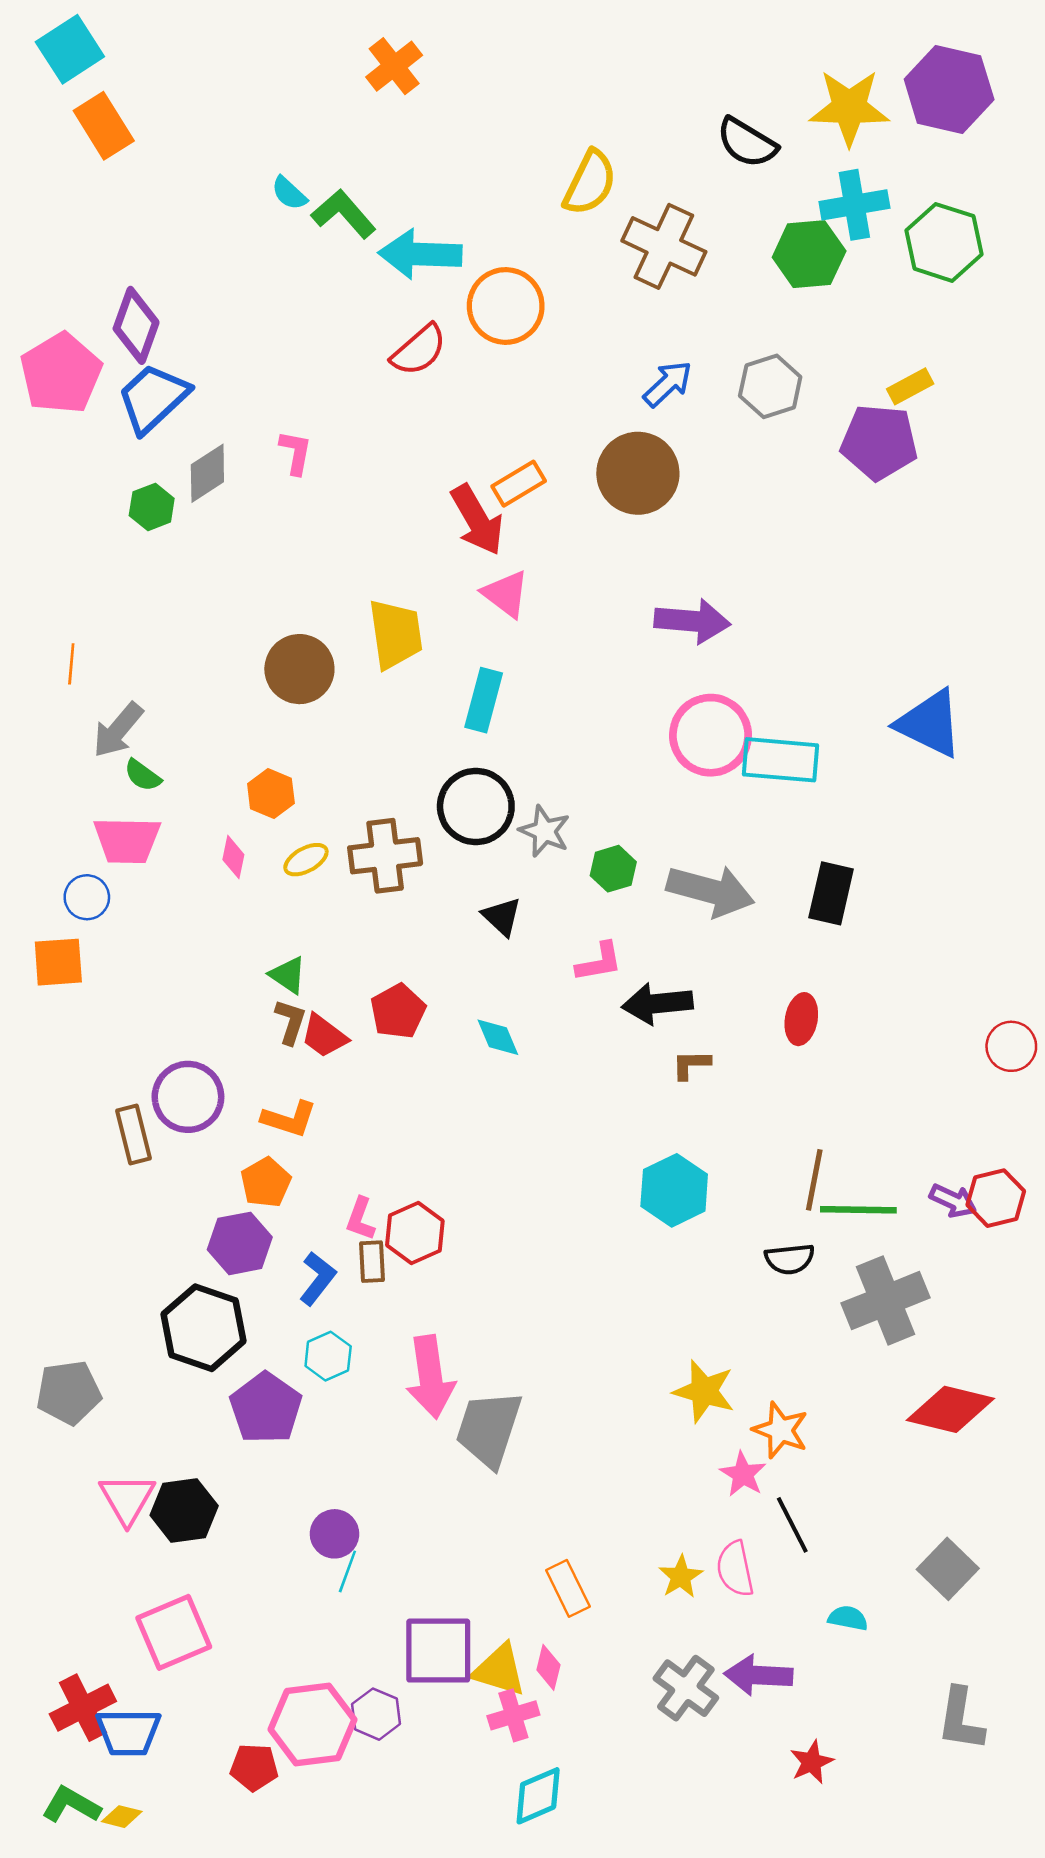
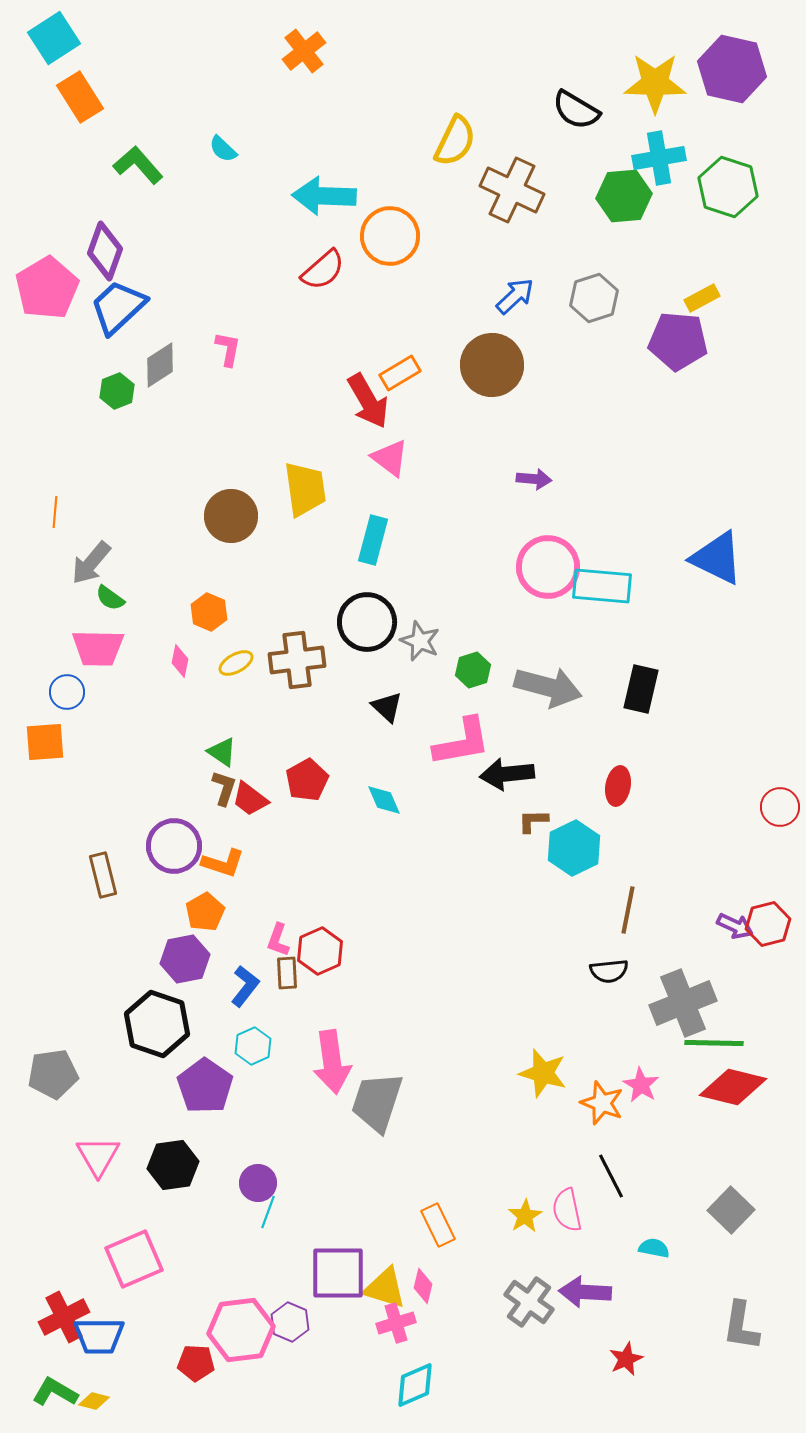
green L-shape: (344, 214) -> (138, 165), moved
purple arrow: (692, 621) -> (534, 479), size x0.6
pink L-shape: (599, 962) -> (462, 742), size x1.6
purple circle: (188, 1097) -> (174, 846), moved
cyan hexagon: (674, 1190) -> (574, 848), moved
green line: (858, 1210) -> (714, 1043), moved
pink star: (743, 1474) -> (641, 1085), moved
black hexagon: (184, 1511) -> (173, 1165), moved

